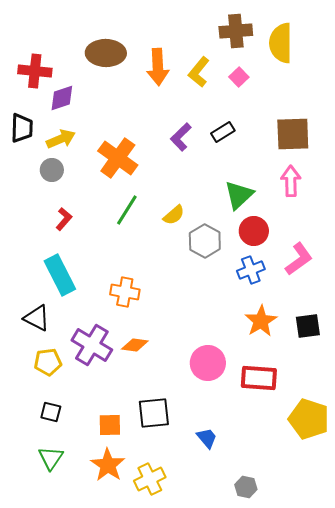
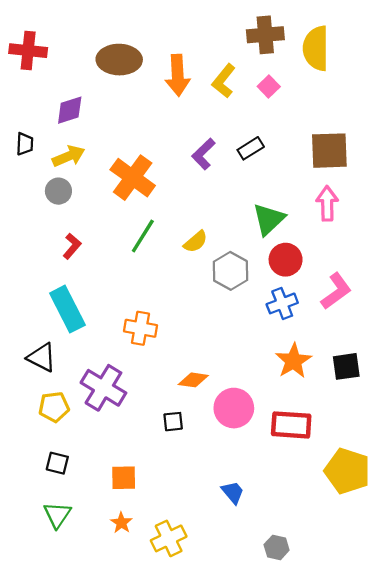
red cross: (35, 71) -> (28, 51), moved
black trapezoid: (22, 128) -> (25, 144), size x0.7
orange diamond: (135, 345) -> (193, 380), moved
black square: (154, 413) -> (173, 422), moved, size x0.6
orange star: (108, 465) -> (121, 523), size x0.6

